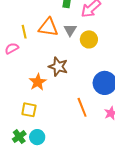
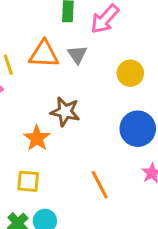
yellow circle: (89, 39) -> (130, 73), moved
orange line: (82, 107) -> (100, 185), moved

